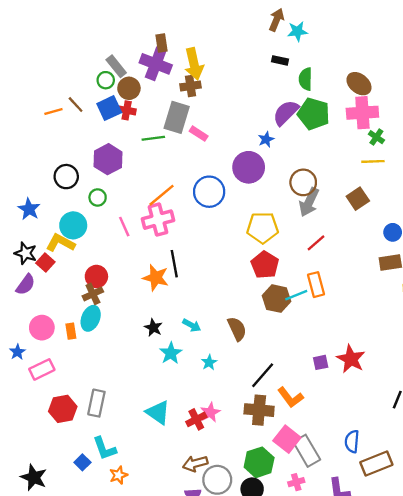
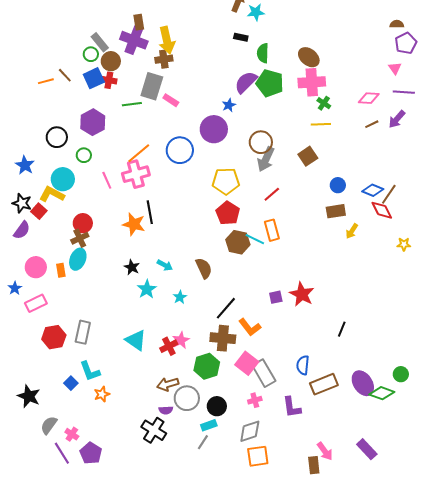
cyan line: (296, 295) -> (255, 239), turned 48
green hexagon: (259, 462) -> (207, 366), moved

